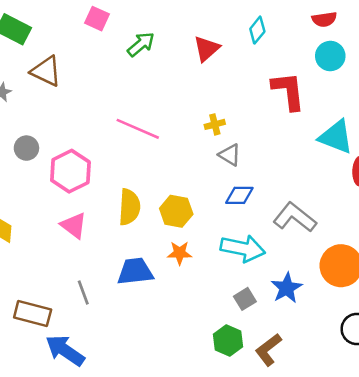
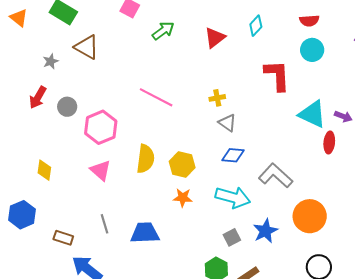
blue trapezoid: (135, 271) -> (145, 233), moved
brown rectangle: (33, 314) -> (63, 238), size x0.7

